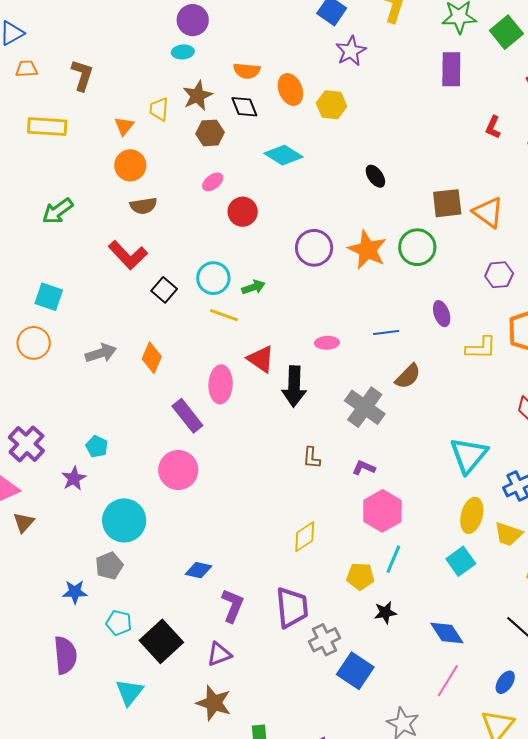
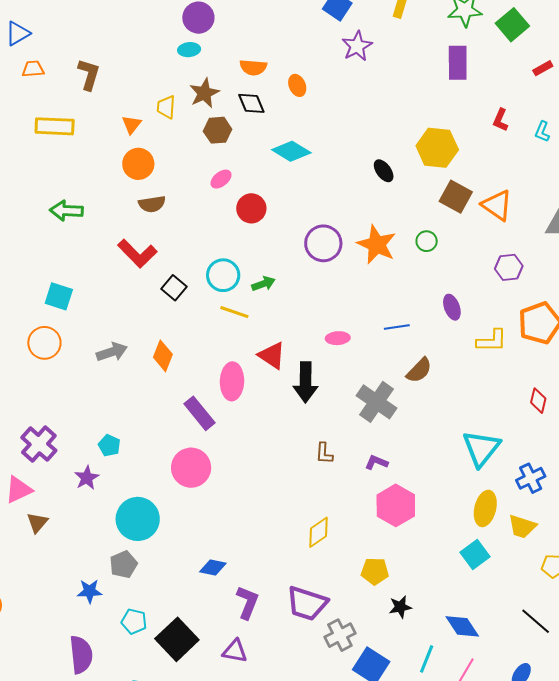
orange ellipse: (290, 89) -> (297, 85), size x0.7
yellow hexagon: (332, 105) -> (437, 148), moved, size x1.4
brown square: (447, 203) -> (456, 197), turned 36
green arrow: (58, 211) -> (66, 211), turned 40
green circle: (417, 247) -> (427, 241), size x0.6
cyan line: (393, 559) -> (427, 659), moved
purple trapezoid: (292, 608) -> (307, 603), turned 114
purple triangle: (219, 654) -> (235, 651), turned 32

